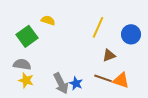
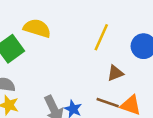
yellow semicircle: (48, 20) -> (37, 28), size x1.5

